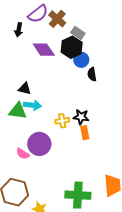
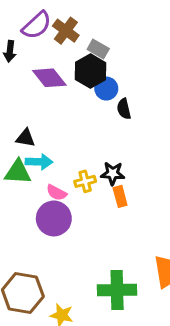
pink semicircle: (23, 154) -> (57, 193), moved

